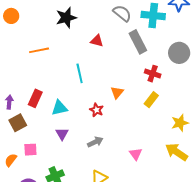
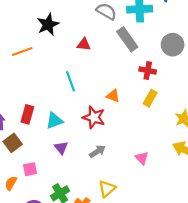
orange line: (39, 50) -> (22, 51), moved
orange triangle: (117, 92) -> (113, 96), turned -40
red star: (97, 110) -> (94, 117), size x1.5

